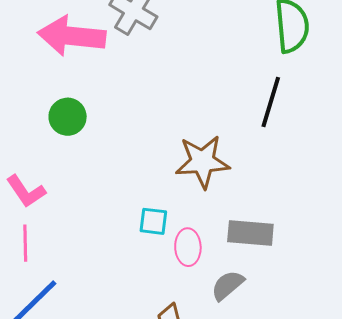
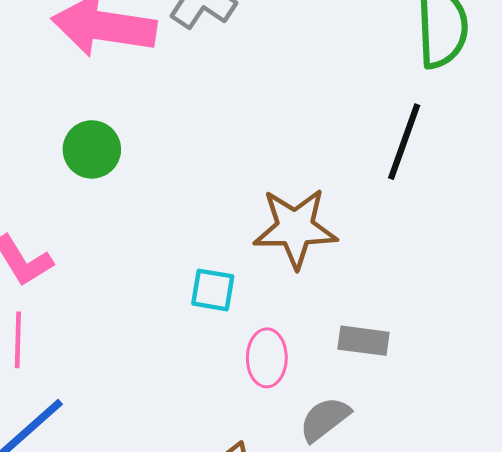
cyan square: (153, 221) -> (213, 290), moved
gray rectangle: (250, 233) -> (364, 341), size x0.7

